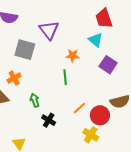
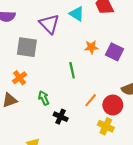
cyan triangle: (96, 40) -> (77, 14), moved
orange star: (73, 56) -> (91, 47), moved

